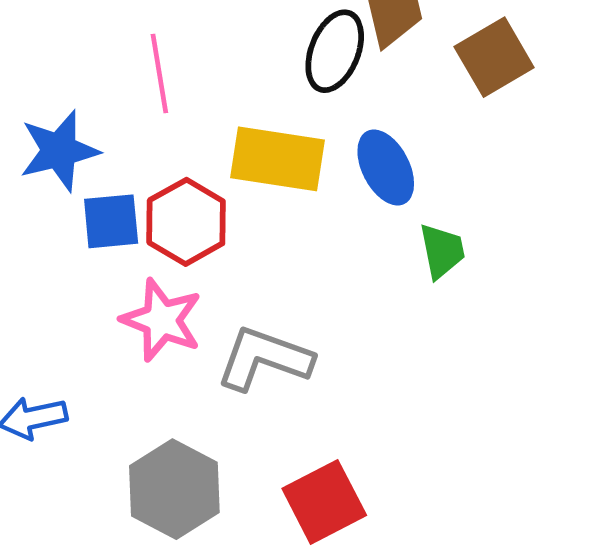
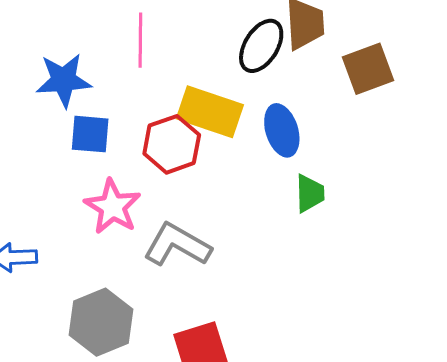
red hexagon: (186, 222) -> (172, 144), moved

